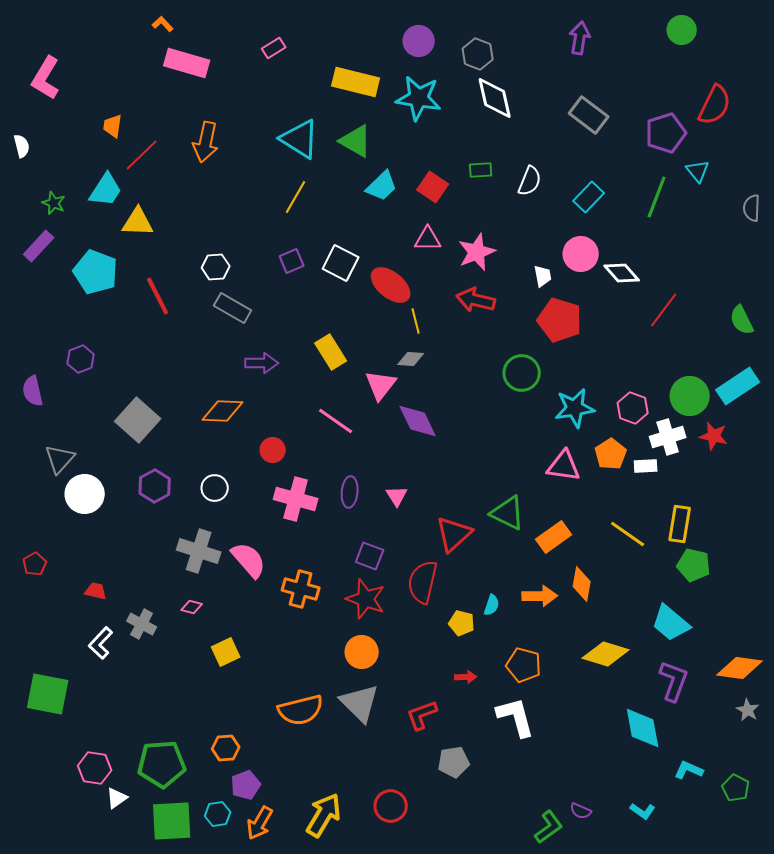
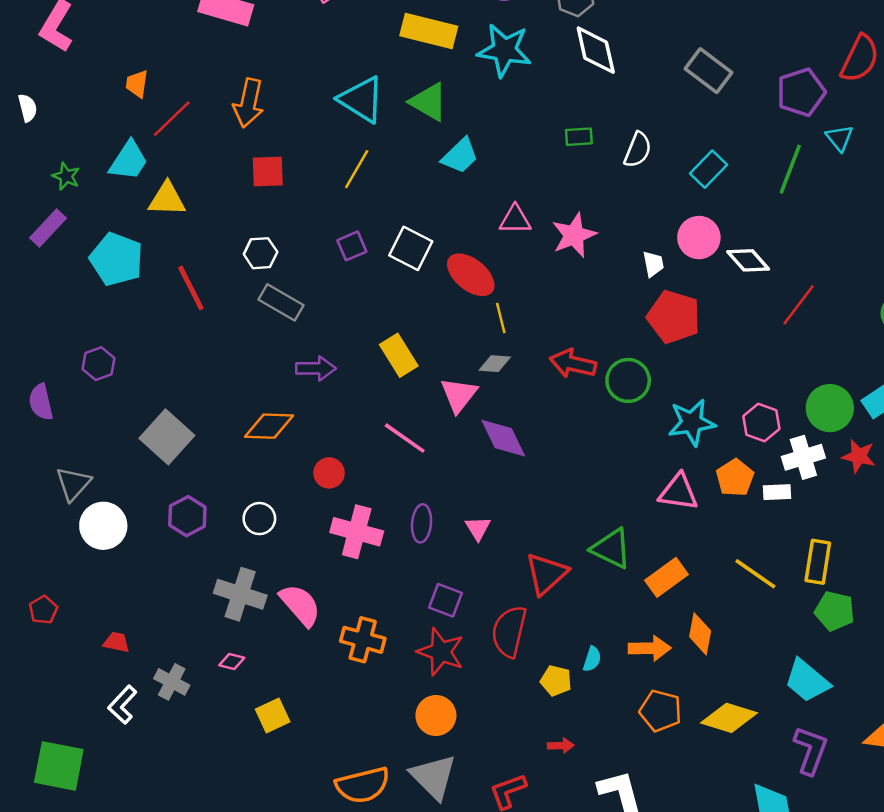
red square: (433, 187) -> (268, 171), moved, turned -36
red arrow: (476, 300) -> (573, 364), moved
orange pentagon: (524, 665) -> (660, 711), moved

